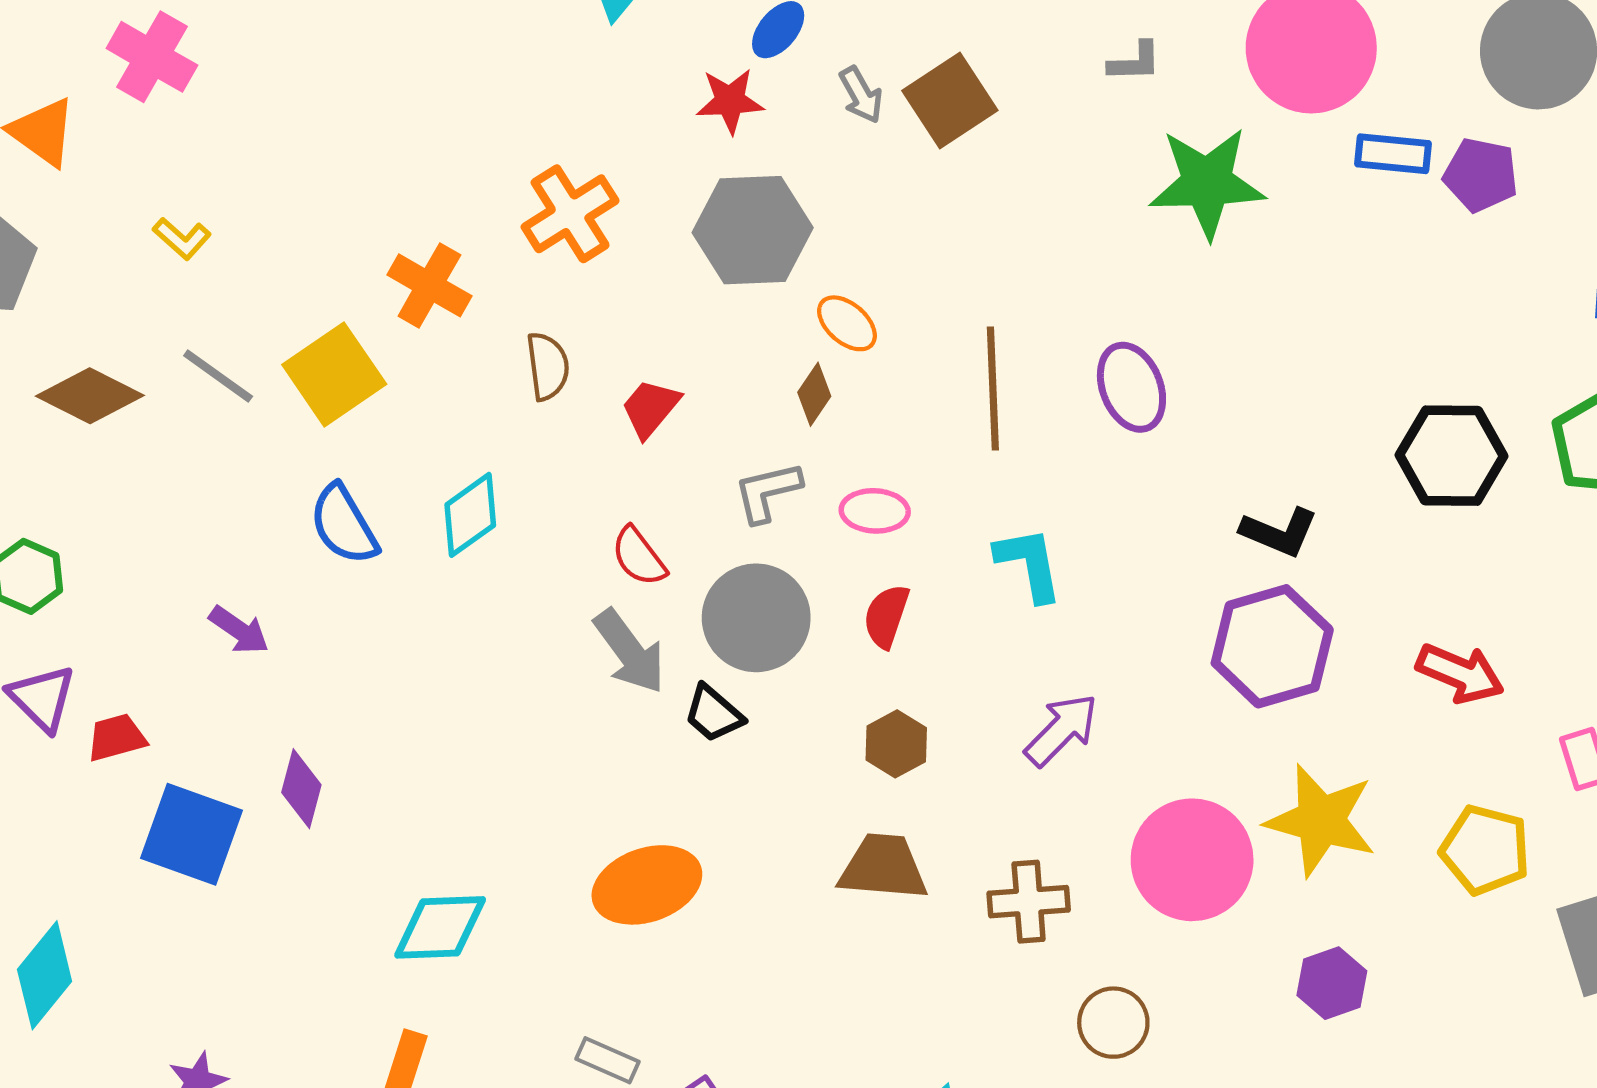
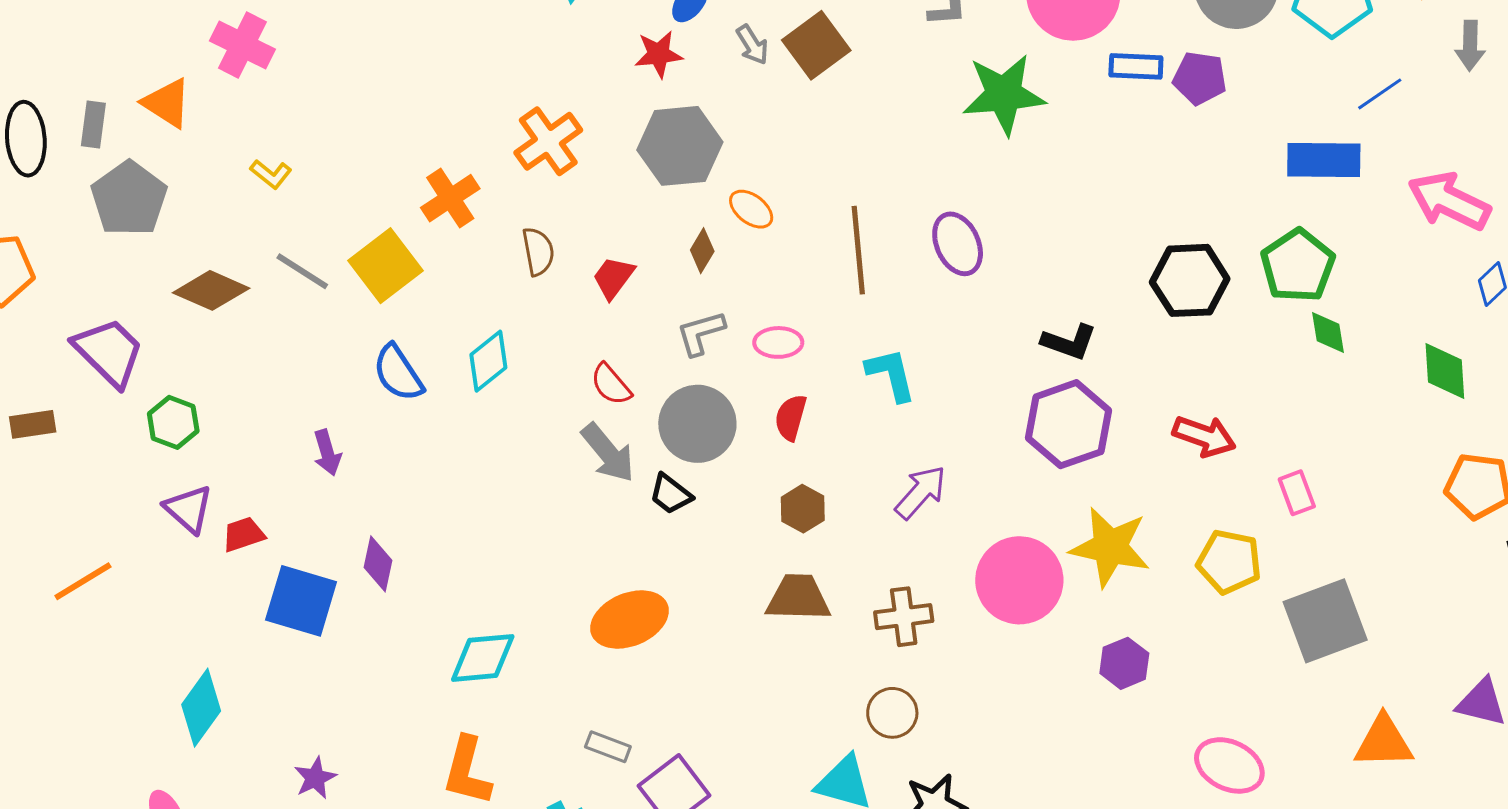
orange cross: (429, 285) -> (450, 198), turned 30
brown diamond: (814, 394) -> (702, 251), moved
purple arrow: (239, 630) -> (327, 453), turned 42
brown circle: (1113, 1023) -> (892, 713), moved

